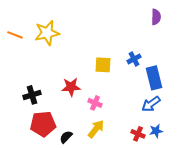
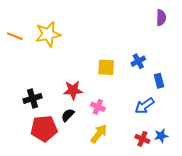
blue rectangle: (154, 78) -> (159, 81), size x0.6
blue arrow: (151, 104) -> (144, 106), moved
black semicircle: (66, 137) -> (68, 115), moved

